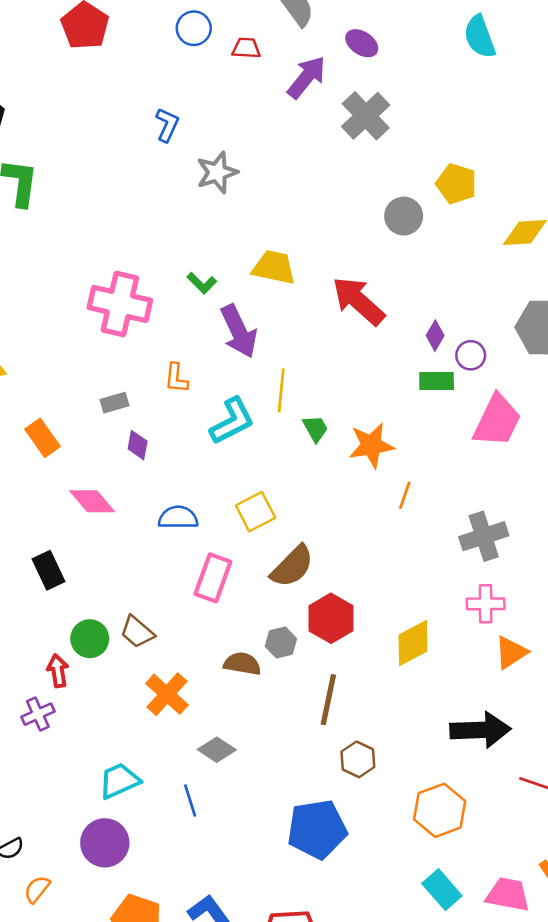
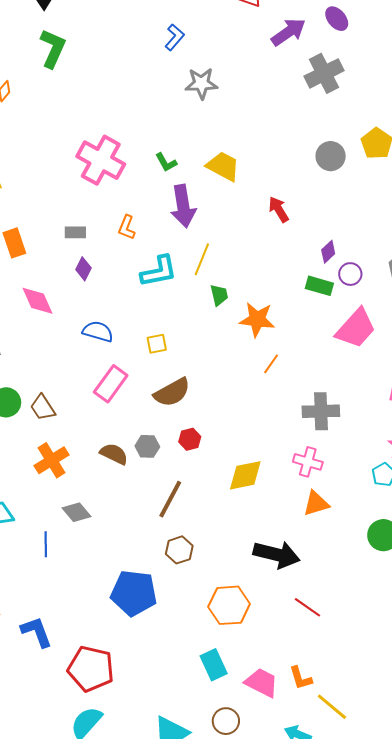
red arrow: (358, 301) -> (279, 209), size x0.6
yellow square: (256, 512) -> (157, 344), size x0.7
red hexagon: (331, 618) -> (190, 439), size x0.6

